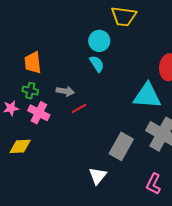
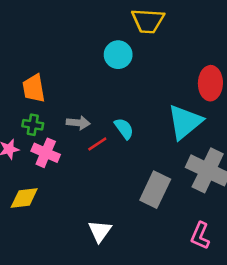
cyan semicircle: (97, 64) -> (124, 129), moved
cyan triangle: (147, 96) -> (185, 122), turned -40
white triangle: (98, 176) -> (100, 231), moved

